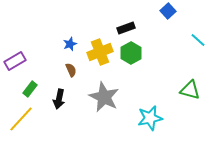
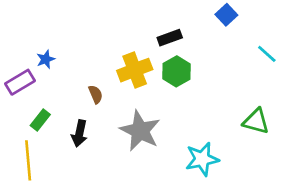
blue star: (70, 44) -> (46, 59), moved
yellow line: (21, 119) -> (28, 160), turned -48

